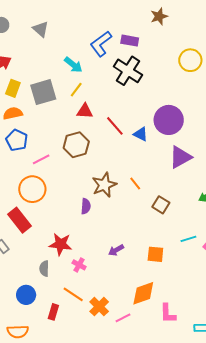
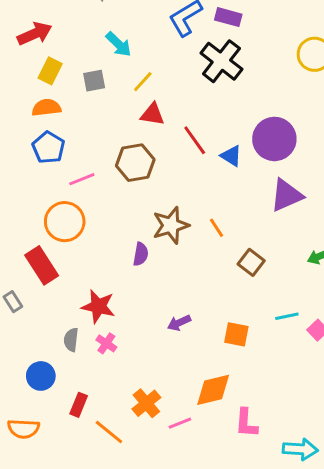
cyan arrow: (73, 65) -> (119, 44), moved
gray square: (43, 92) -> (94, 81), size x0.6
pink cross: (79, 265) -> (106, 343), moved
orange line: (73, 294) -> (109, 432), moved

